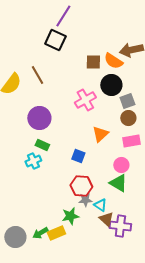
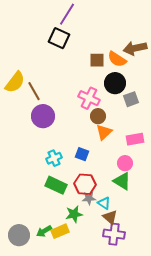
brown line: (37, 75) -> (34, 91), moved
pink cross: (85, 100) -> (89, 98), turned -35
brown circle: (128, 118) -> (98, 116), moved
green rectangle: (42, 145) -> (56, 185), moved, size x1.5
cyan cross: (33, 161) -> (54, 158), moved
purple cross: (120, 226) -> (114, 234), moved

